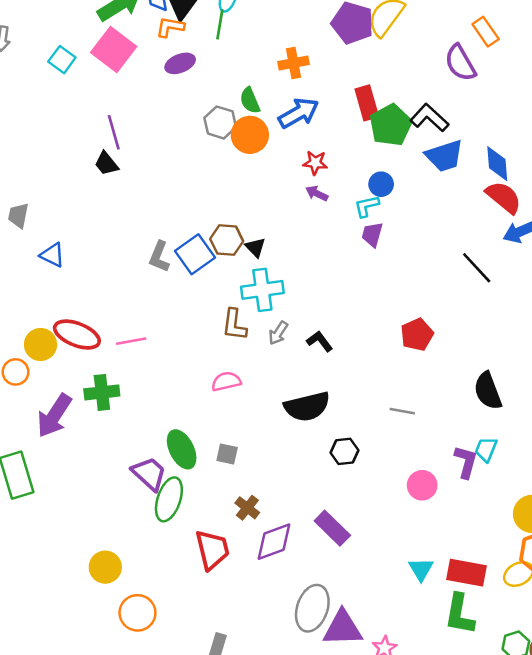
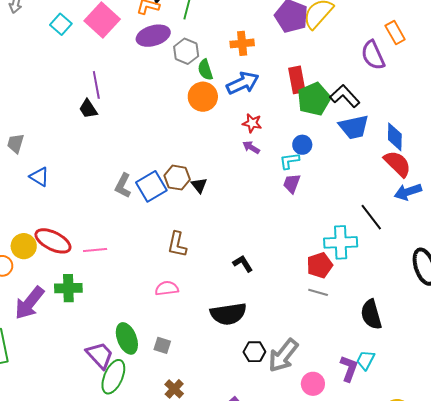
purple ellipse: (180, 63) -> (153, 36), size x1.4
gray hexagon: (220, 122) -> (186, 51), moved
cyan cross: (262, 290) -> (341, 242), moved
gray arrow: (278, 333) -> (283, 355), moved, size x1.8
gray line: (402, 411) -> (318, 292), moved

